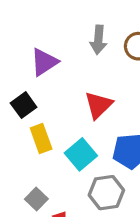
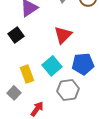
yellow rectangle: (41, 138) -> (27, 74), moved
gray square: (36, 199) -> (14, 93), moved

